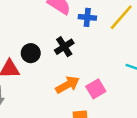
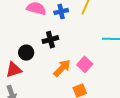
black cross: (64, 47) -> (50, 40), turned 35

